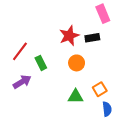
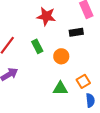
red star: (69, 36) -> (46, 16), moved, turned 30
green rectangle: (41, 63) -> (37, 46), moved

